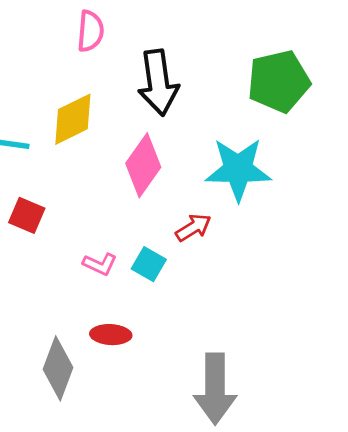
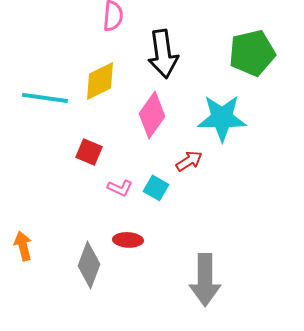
red square: (27, 215) -> (89, 152), moved

